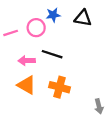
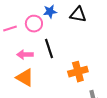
black line: (52, 54) -> (49, 49), turned 54
orange cross: (60, 87) -> (78, 72), moved, turned -30

